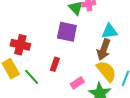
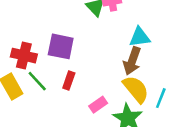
purple square: (67, 32) -> (61, 46), moved
green line: (32, 77) -> (37, 81), moved

